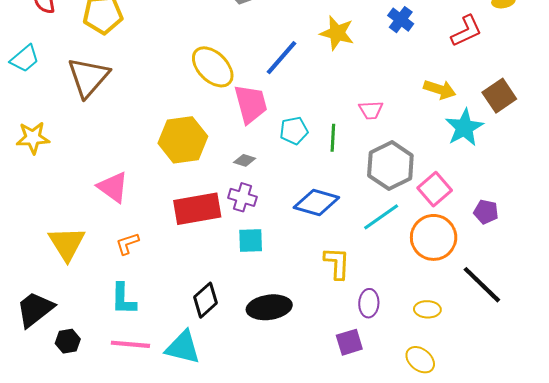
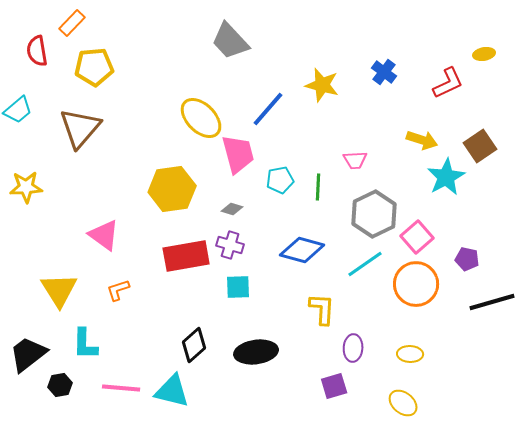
black line: (482, 285) -> (492, 302), moved, turned -60
cyan L-shape: (123, 299) -> (85, 344), moved

